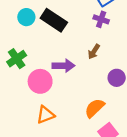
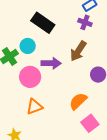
cyan circle: (26, 17) -> (28, 46), moved
brown arrow: (94, 52) -> (78, 51), size x1.5

